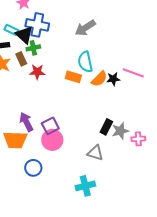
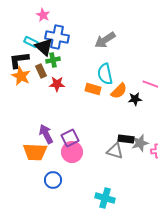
black star: (113, 79) -> (135, 99), moved
black rectangle: (106, 127) -> (126, 139), turned 70
gray triangle: (95, 153) -> (115, 151), moved
cyan cross: (85, 186) -> (105, 198), turned 30

